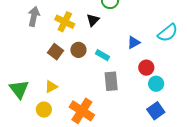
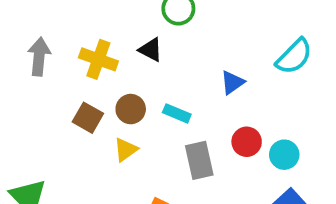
black triangle: (93, 20) -> (151, 50), turned -40
red circle: (146, 68) -> (247, 142), moved
yellow triangle: (51, 87) -> (126, 150), moved

